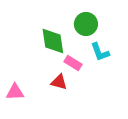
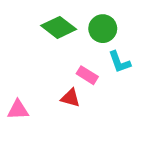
green diamond: (53, 41) -> (59, 27), moved, turned -44

